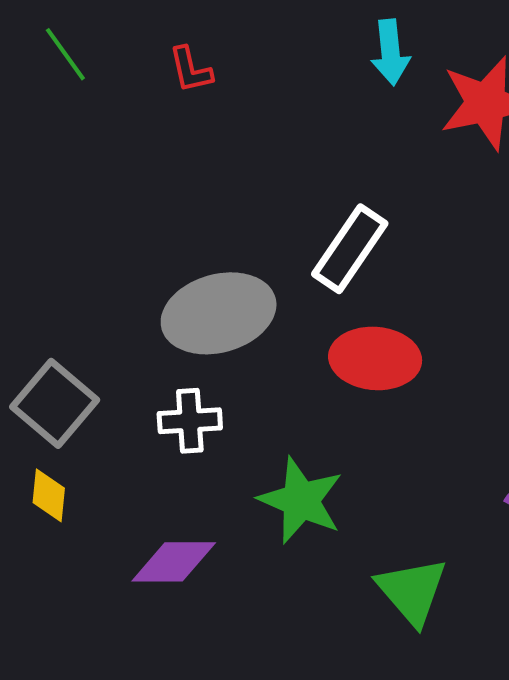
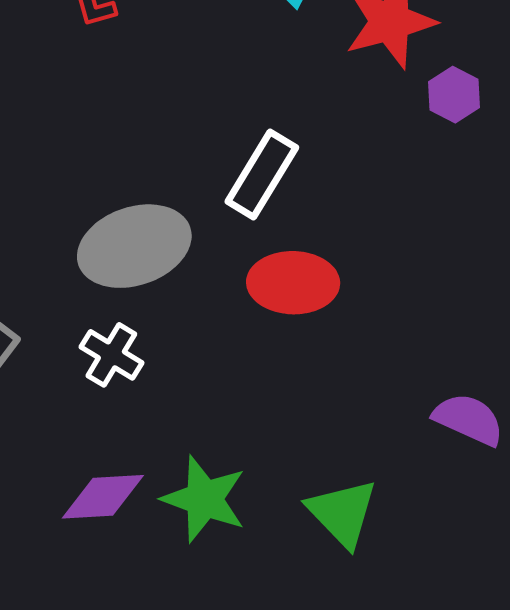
white cross: (190, 421) -> (111, 355), turned 38
green star: (301, 500) -> (204, 499), moved

